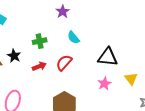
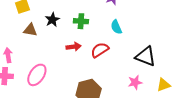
black star: (14, 56) -> (52, 20), moved
yellow triangle: (131, 79) -> (163, 85), turned 32

